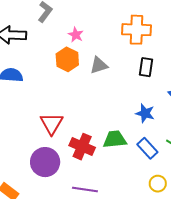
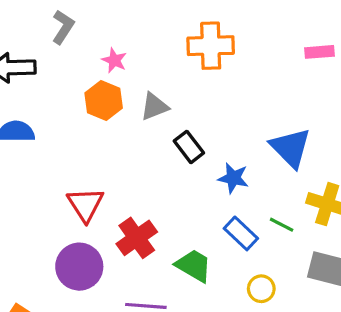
black rectangle: (146, 67) -> (189, 147), moved, turned -42
green trapezoid: (115, 139) -> (194, 266), moved, turned 40
red cross: (82, 147) -> (137, 238), turned 35

